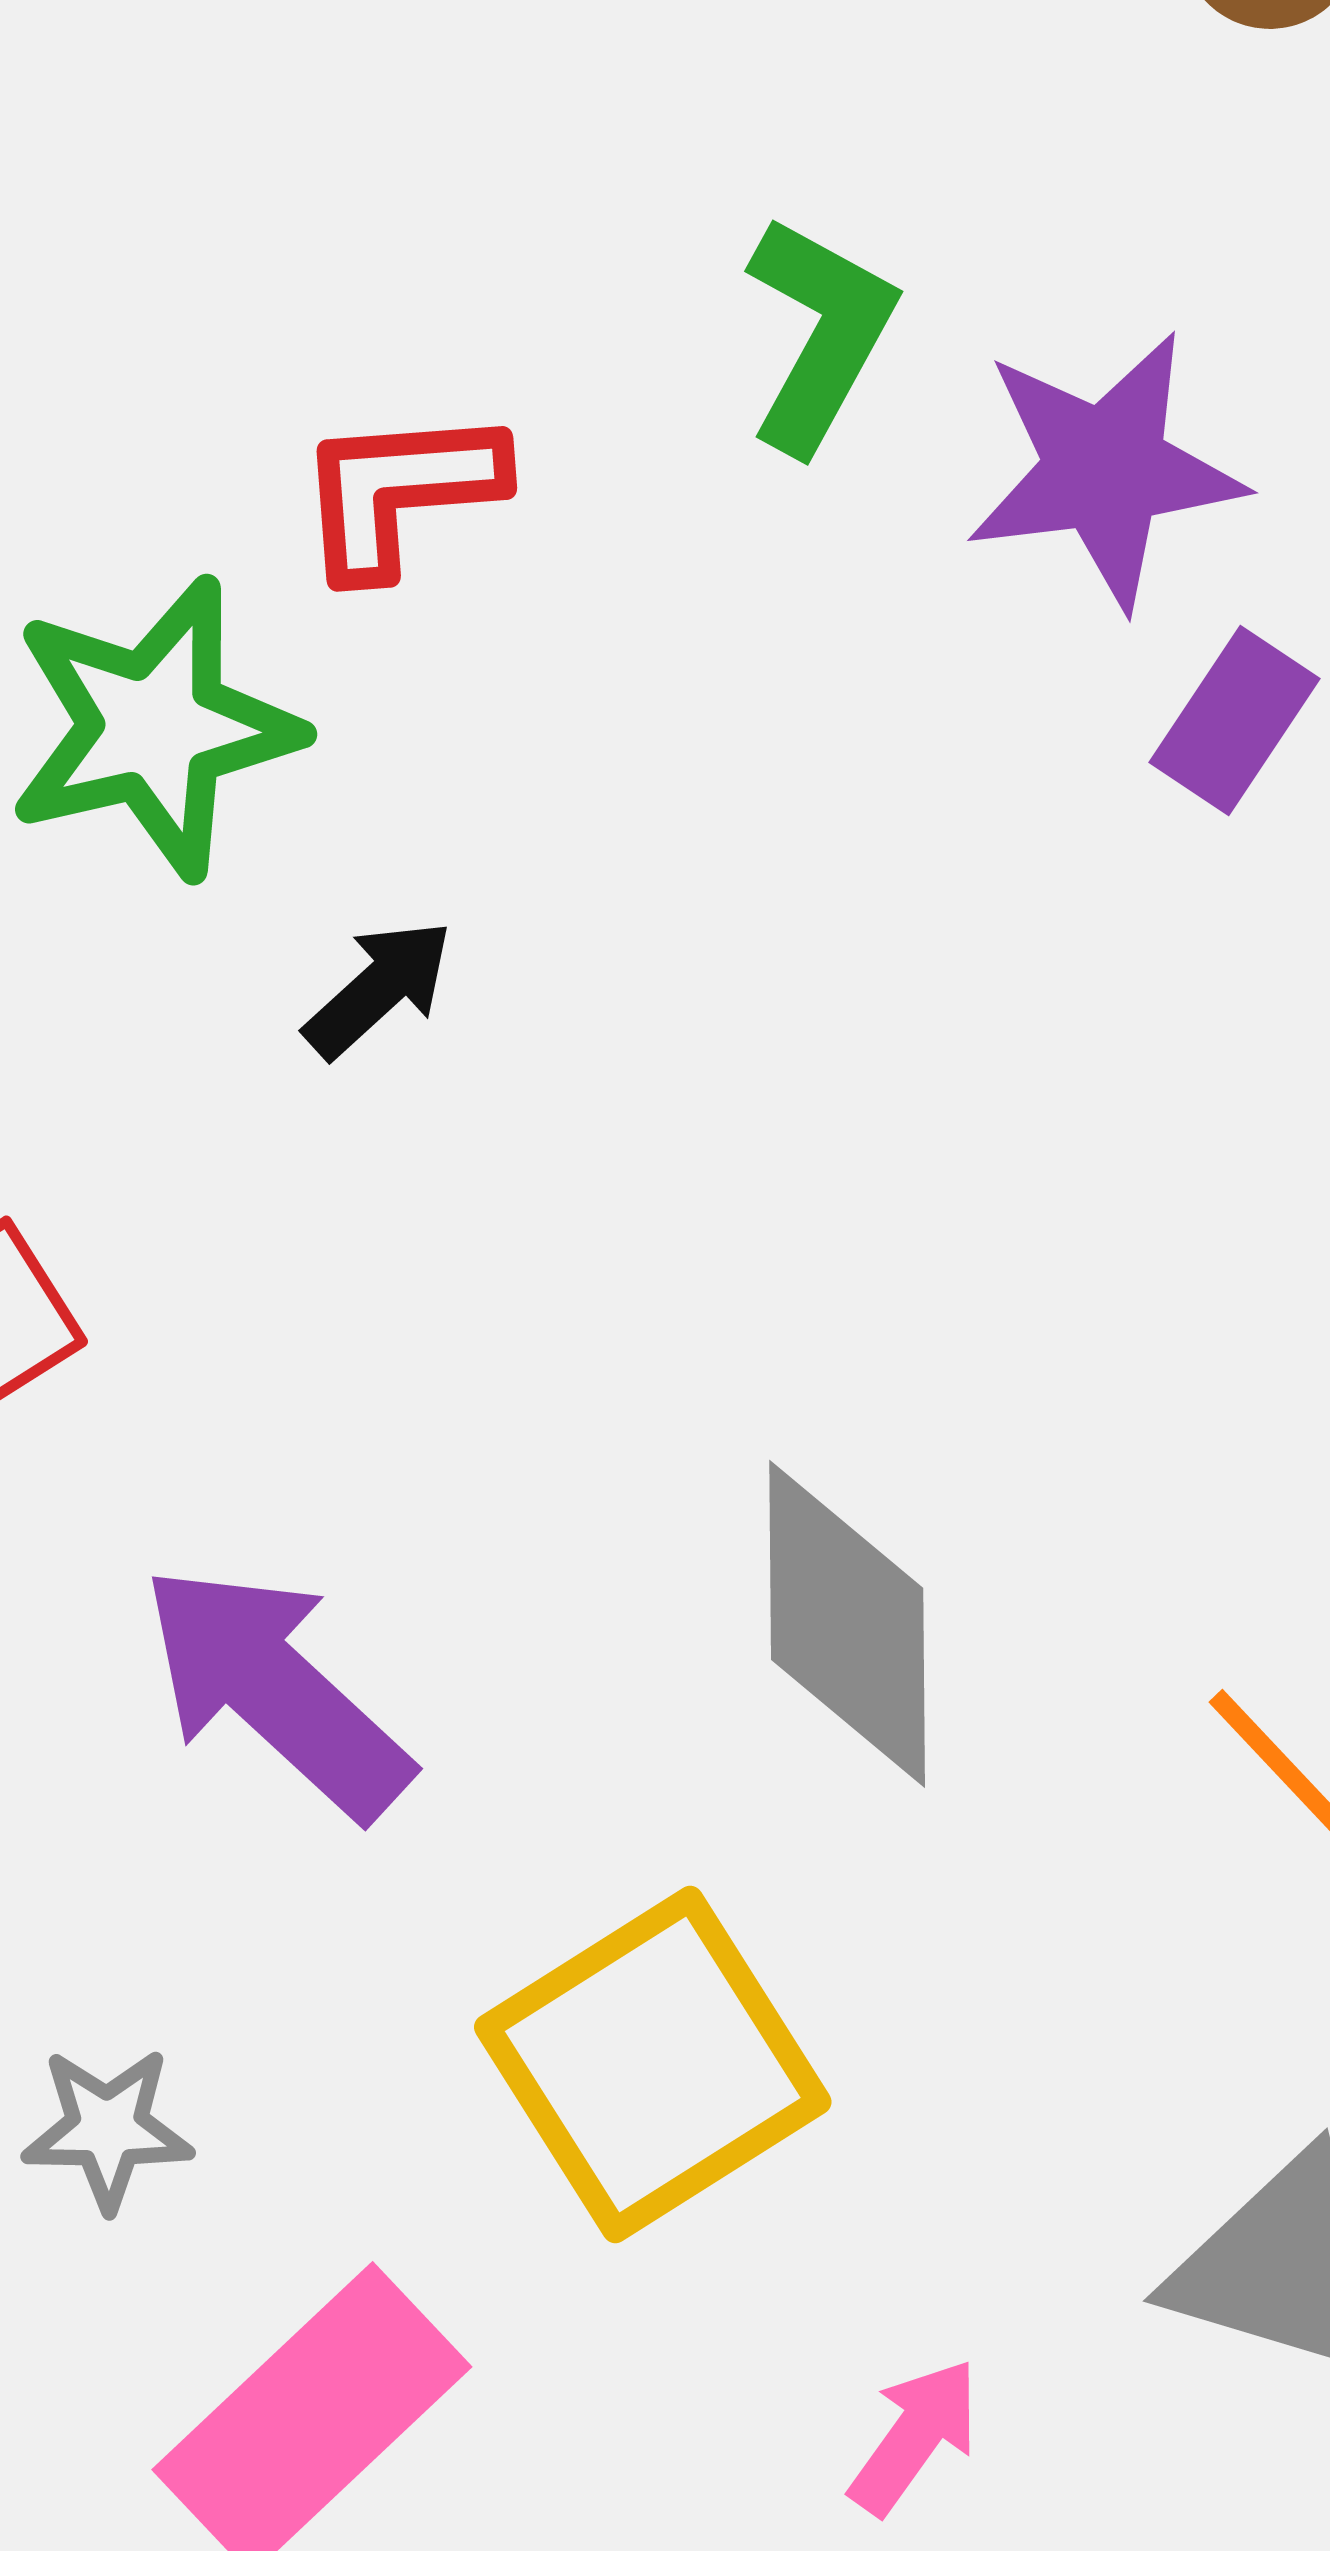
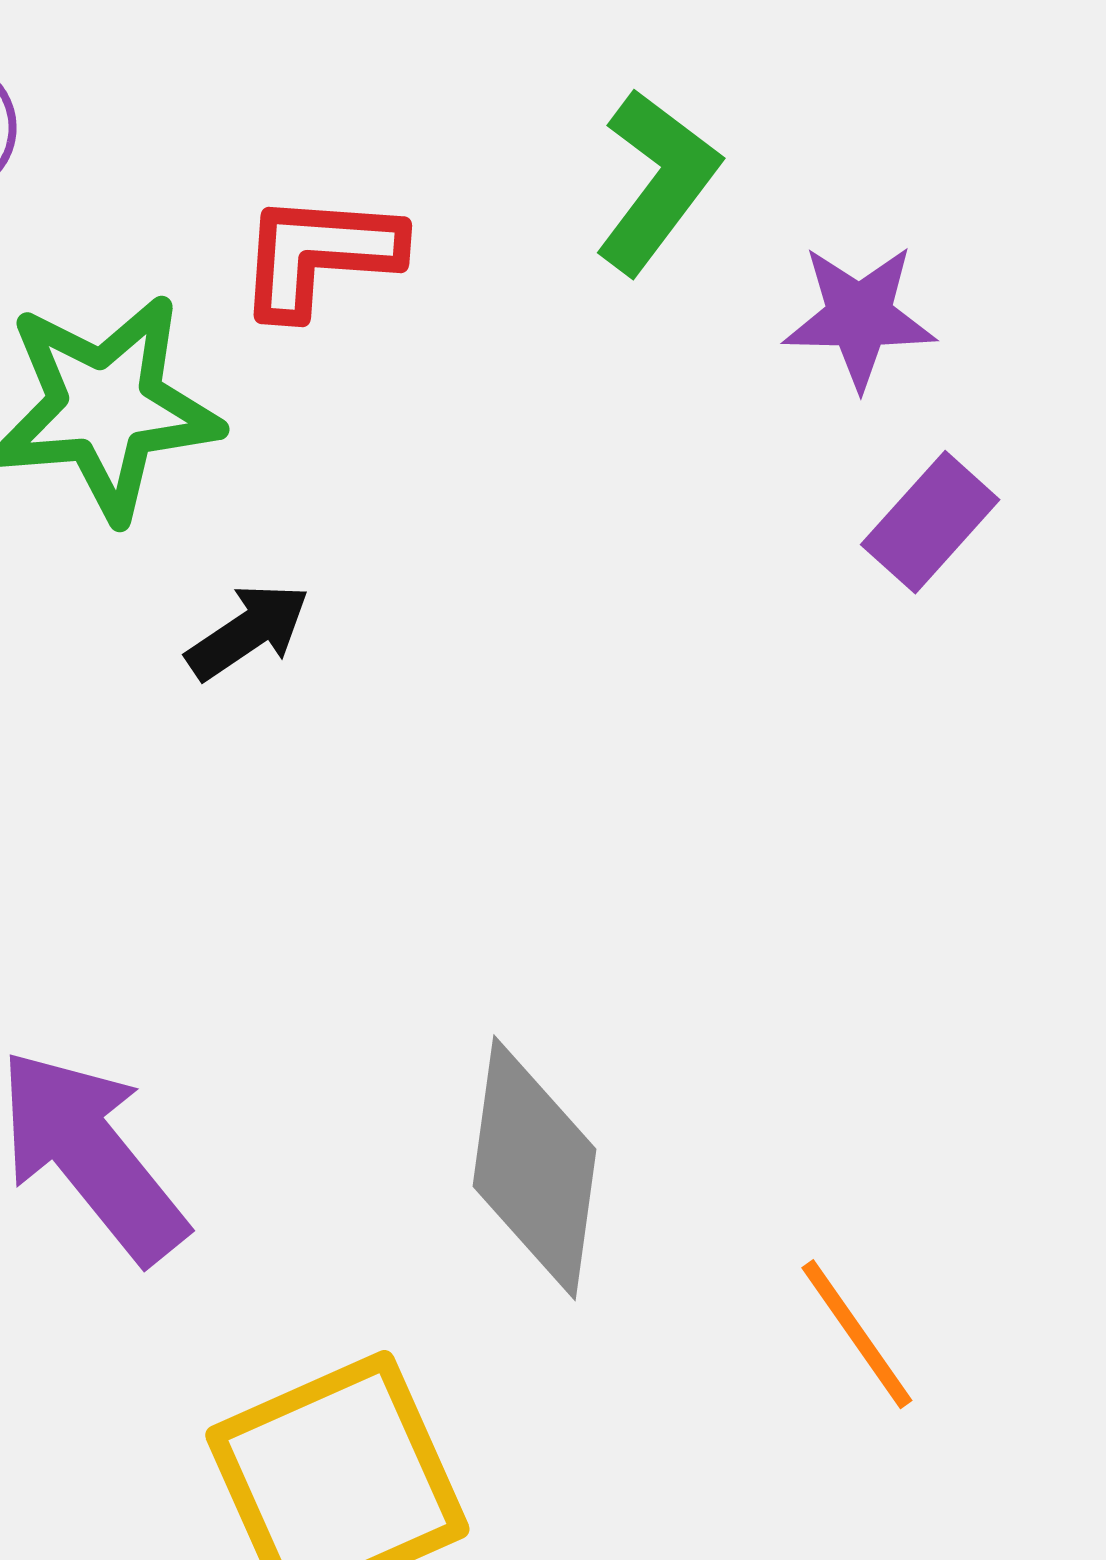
purple star: (1105, 470) -> (859, 317), size x0.7

